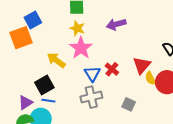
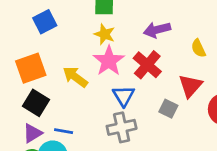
orange square: (21, 38) -> (31, 68), moved
red cross: (112, 69) -> (147, 65), moved, size x1.5
yellow semicircle: (150, 78) -> (198, 48), moved
black square: (44, 85) -> (36, 103), moved, turned -30
gray square: (129, 104) -> (168, 109), moved

